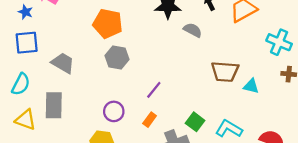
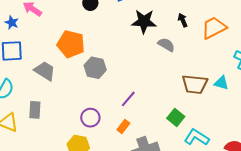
orange pentagon: (108, 24) -> (71, 44), moved
cyan triangle: (251, 86) -> (221, 83), moved
gray rectangle: (54, 105) -> (35, 110), size x0.7
green square: (195, 122) -> (176, 117), moved

